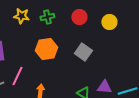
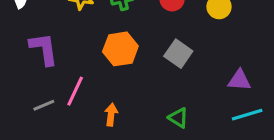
purple triangle: (104, 87) -> (239, 80), moved

